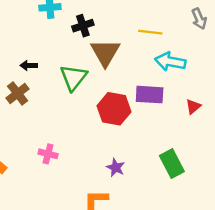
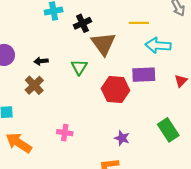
green triangle: (73, 77) -> (79, 67), size x0.7

